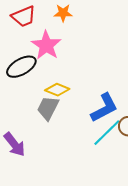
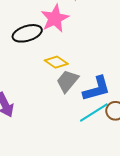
gray trapezoid: (48, 108) -> (67, 81), moved

